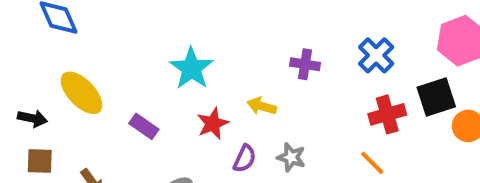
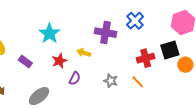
blue cross: (376, 55) -> (135, 21), moved
purple cross: (305, 64) -> (106, 33), size x1.5
gray star: (291, 157) -> (111, 81), moved

